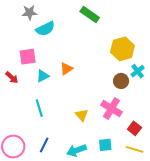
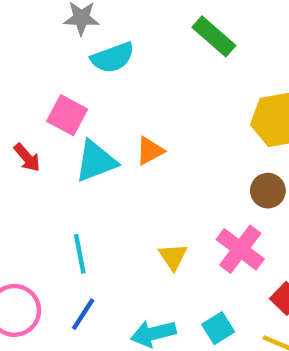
pink square: (28, 57) -> (67, 115), turned 30
cyan triangle: (43, 76) -> (96, 161), size x1.5
cyan line: (39, 108) -> (80, 254), moved
cyan square: (105, 145) -> (218, 328), turned -32

